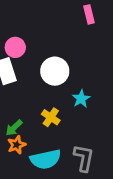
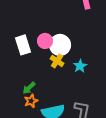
pink circle: (15, 47) -> (45, 41), moved
yellow cross: (51, 117) -> (57, 61), moved

